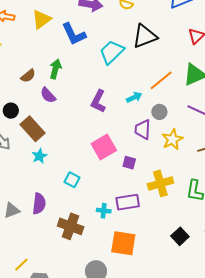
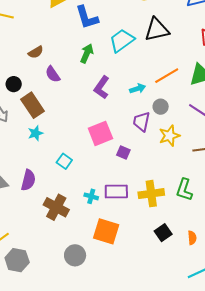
green arrow: (55, 69) -> (87, 53), moved
yellow cross: (160, 183) -> (151, 194), moved

